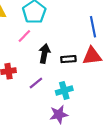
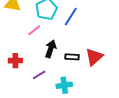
blue line: (93, 27) -> (71, 17), moved, turned 36
red triangle: (92, 56) -> (94, 57), turned -42

